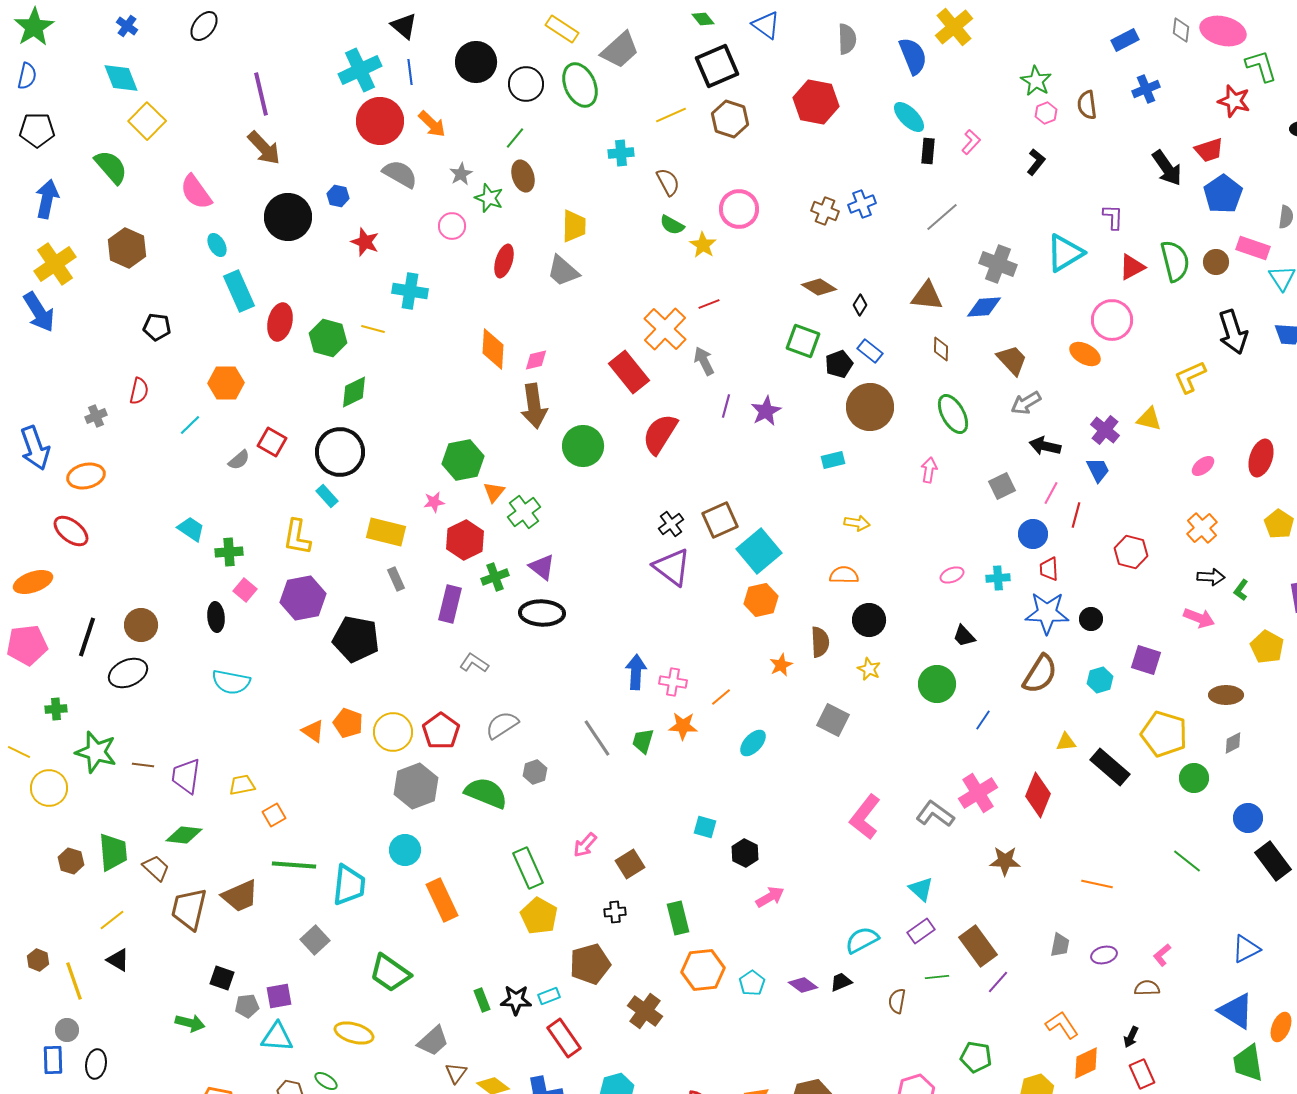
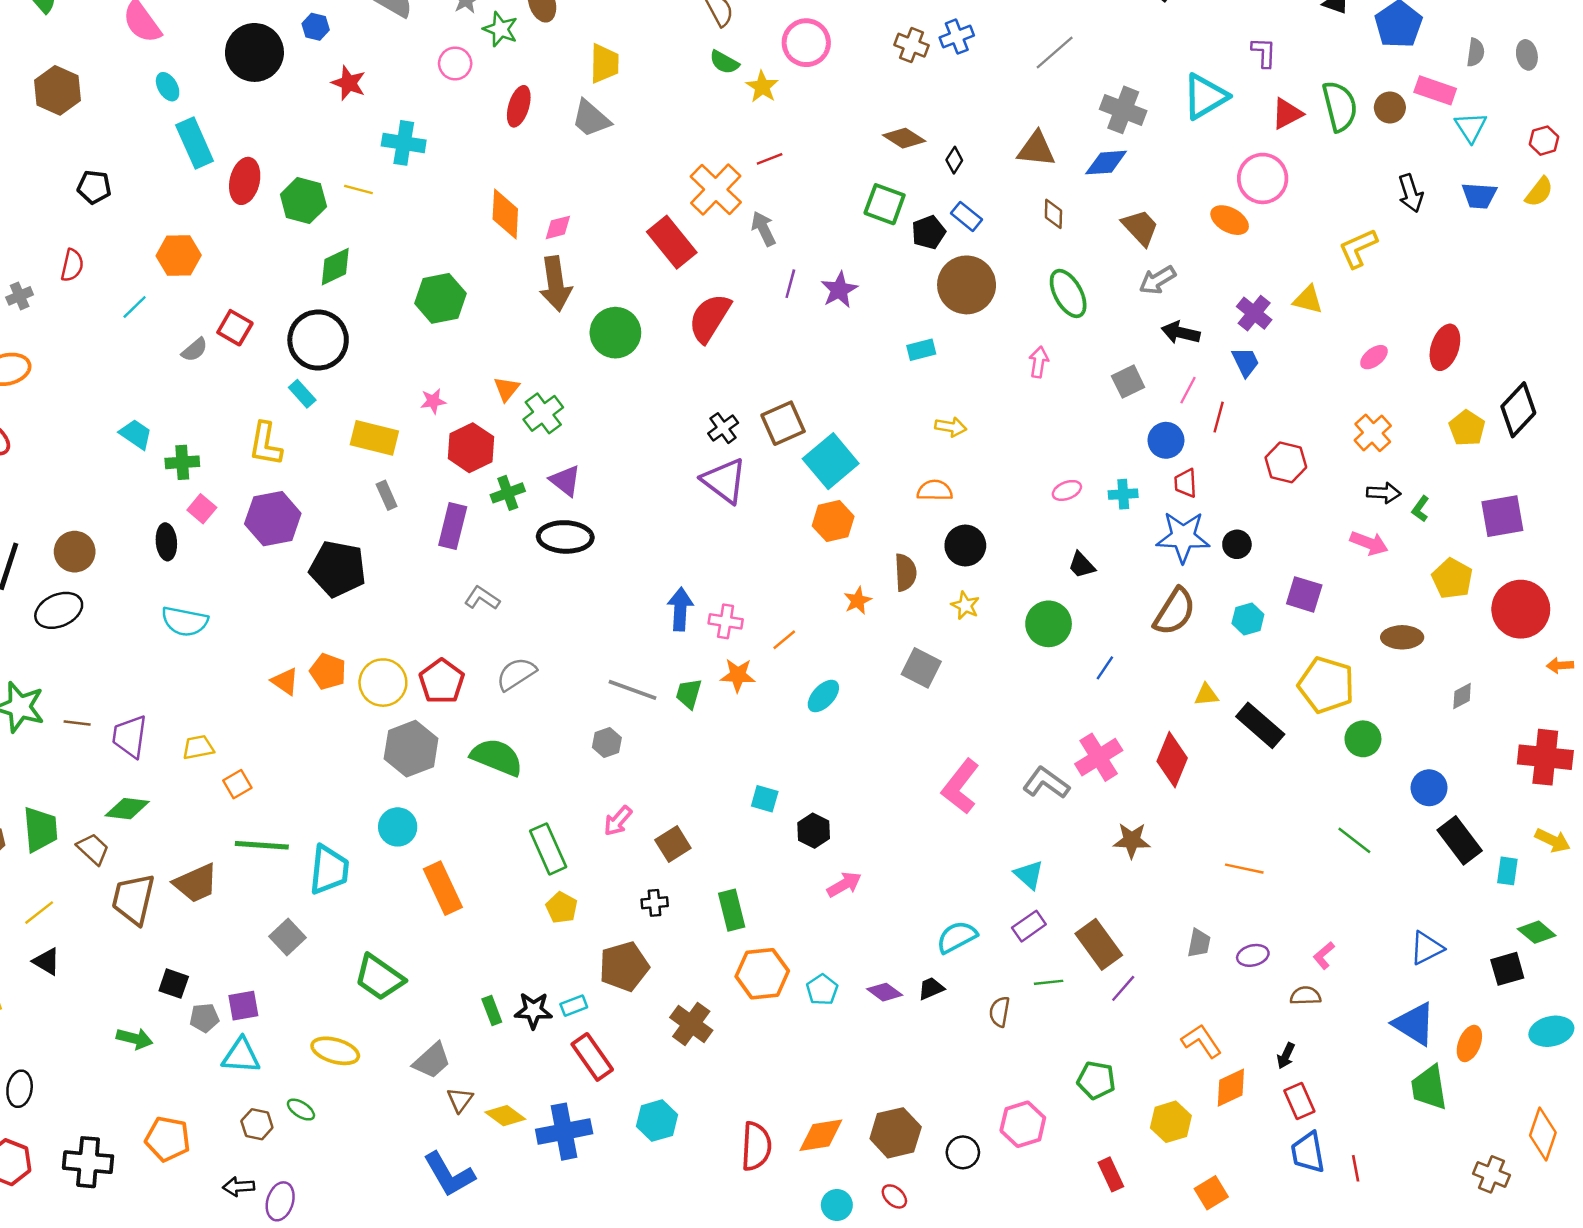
black arrow: (1233, 332) -> (1411, 193), size x0.7
green hexagon: (463, 460) -> (440, 298), moved
gray line: (597, 738) -> (633, 690), turned -36
gray diamond: (1233, 743) -> (1462, 696), moved
gray hexagon: (535, 772) -> (607, 743), moved
yellow pentagon: (539, 916) -> (562, 908), size x0.7

